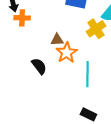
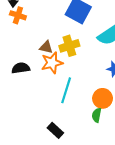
yellow cross: (96, 29) -> (69, 46), moved
black semicircle: (39, 66) -> (21, 68), turned -78

